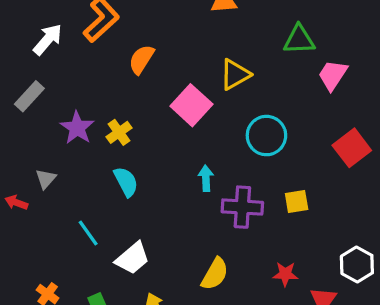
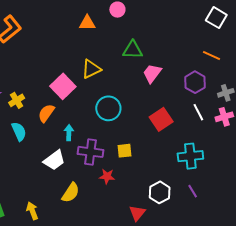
orange semicircle: (141, 59) -> (46, 113), moved
white trapezoid: (132, 258) -> (54, 160), moved
red star: (285, 274) -> (107, 176), moved

